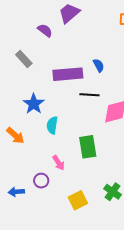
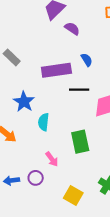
purple semicircle: (45, 30) -> (72, 29), moved
blue arrow: (16, 192) -> (12, 180), moved
yellow square: (78, 200) -> (73, 196), turned -30

